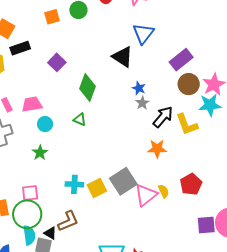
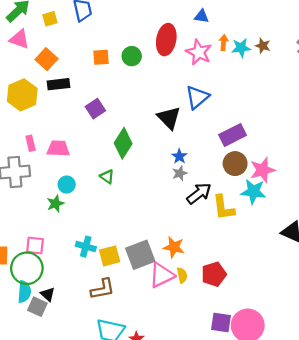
cyan circle: (45, 124) -> (67, 185), moved
orange star: (157, 149) -> (174, 247), moved
brown L-shape: (68, 221) -> (103, 289), moved

